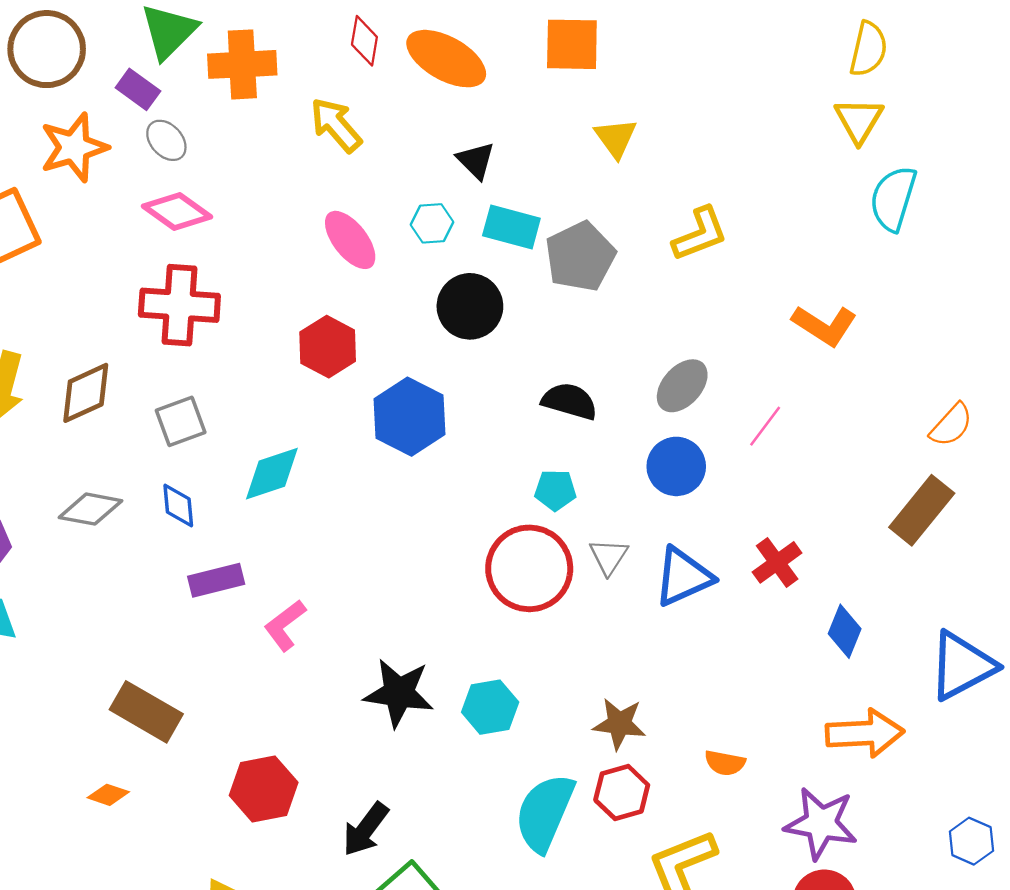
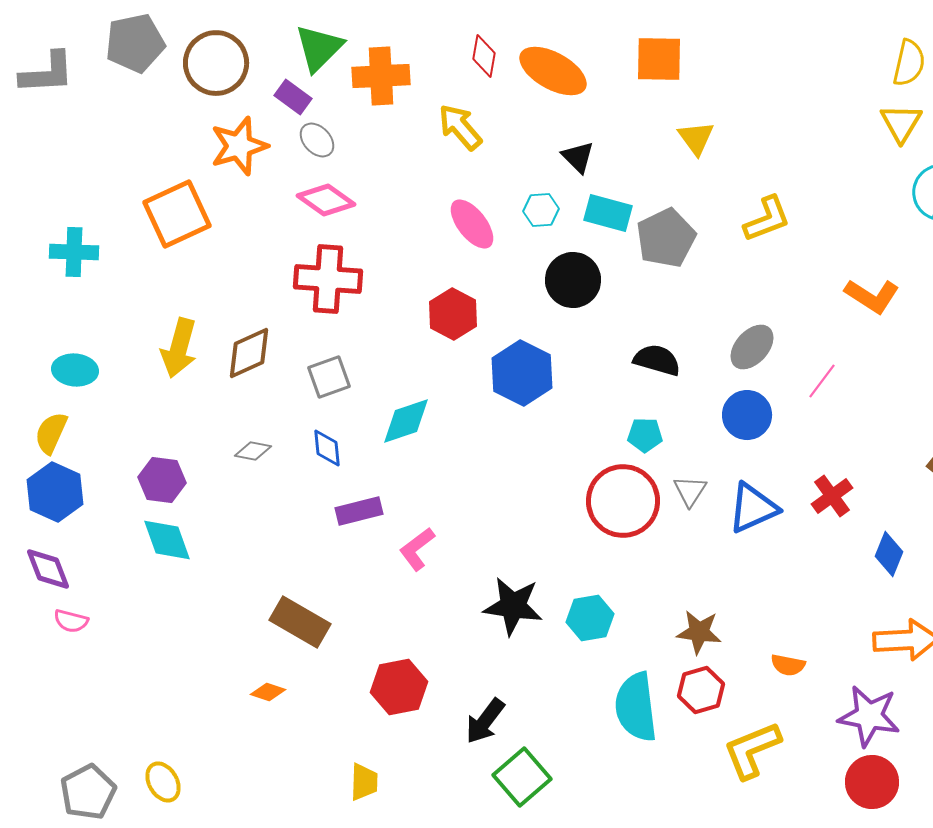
gray diamond: (91, 509) -> (253, 451), size x0.7
cyan semicircle: (545, 813) -> (636, 707), turned -30

